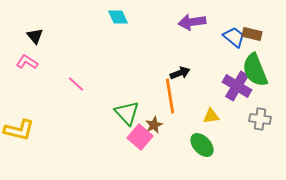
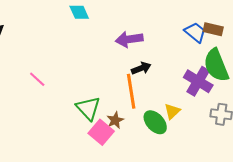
purple arrow: (192, 22) -> (129, 39), moved
yellow triangle: (211, 116) -> (172, 111), turned -36
green ellipse: (202, 145) -> (155, 122), moved

